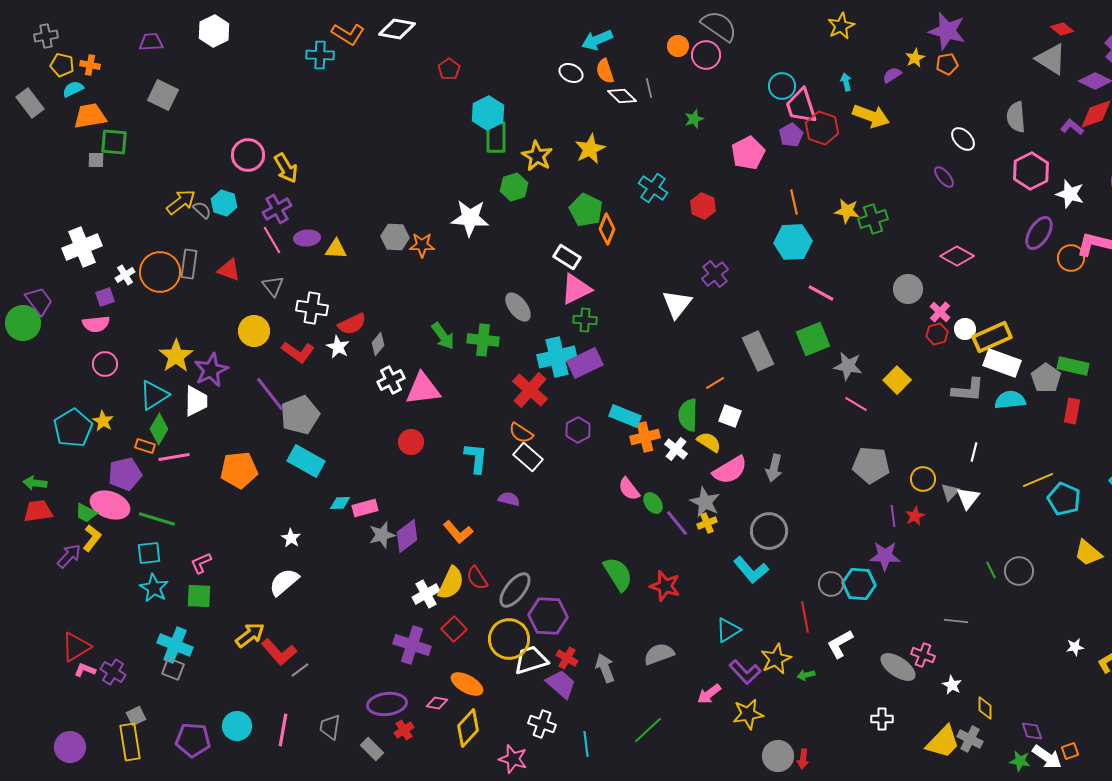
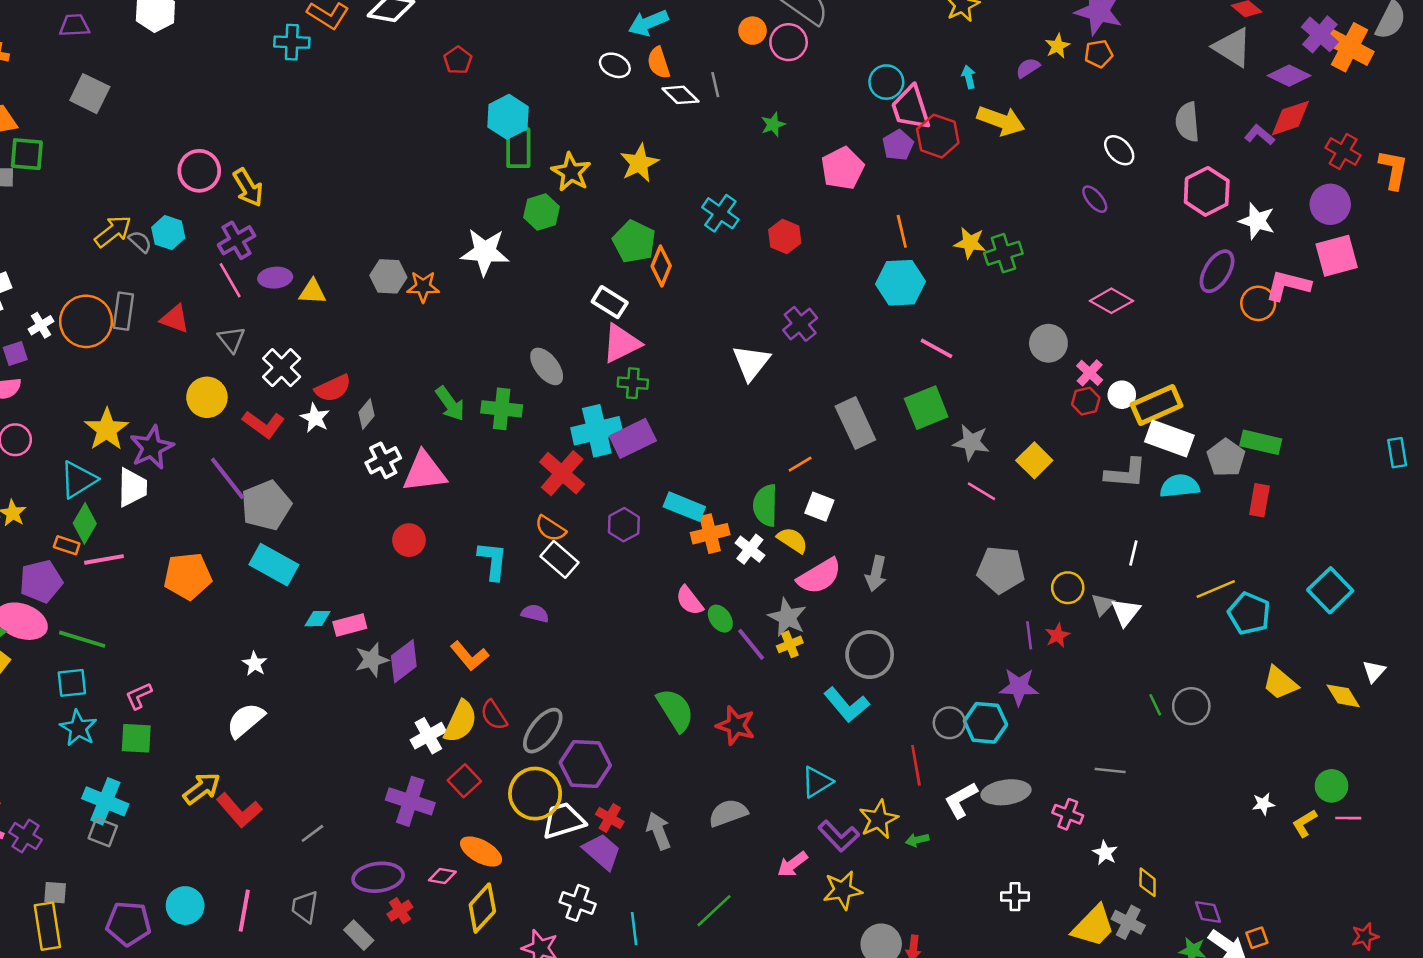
white cross: (312, 308) -> (282, 368), turned 36
gray ellipse: (898, 667) -> (1006, 792), moved, turned -42
gray line: (300, 670) -> (312, 833), moved
gray square: (136, 716) -> (55, 893), turned 30

